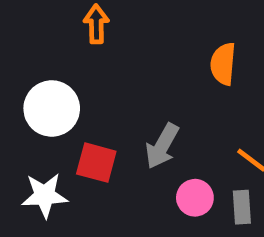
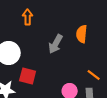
gray arrow: (162, 146) -> (56, 44), moved

